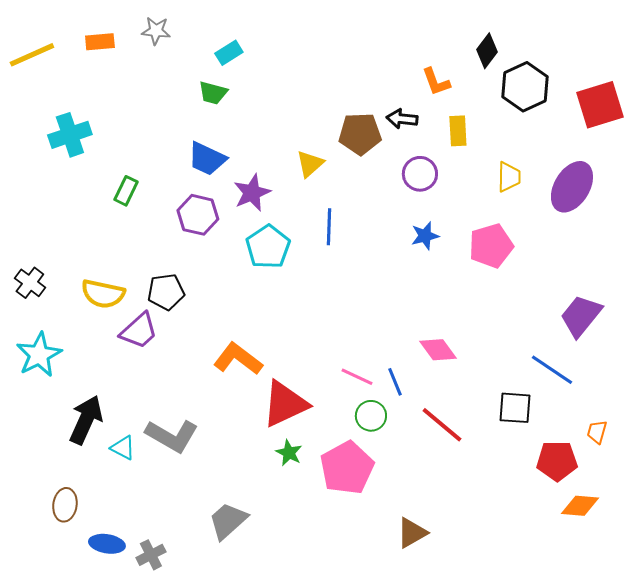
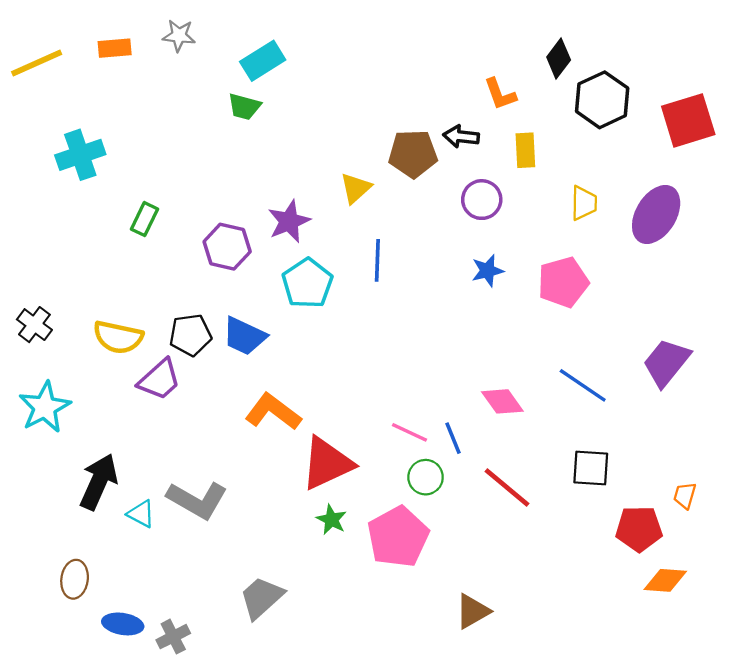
cyan rectangle: (229, 53) -> (263, 61), size x1.4
blue trapezoid: (207, 159) -> (244, 336), moved
blue line: (552, 370) -> (583, 385), moved

